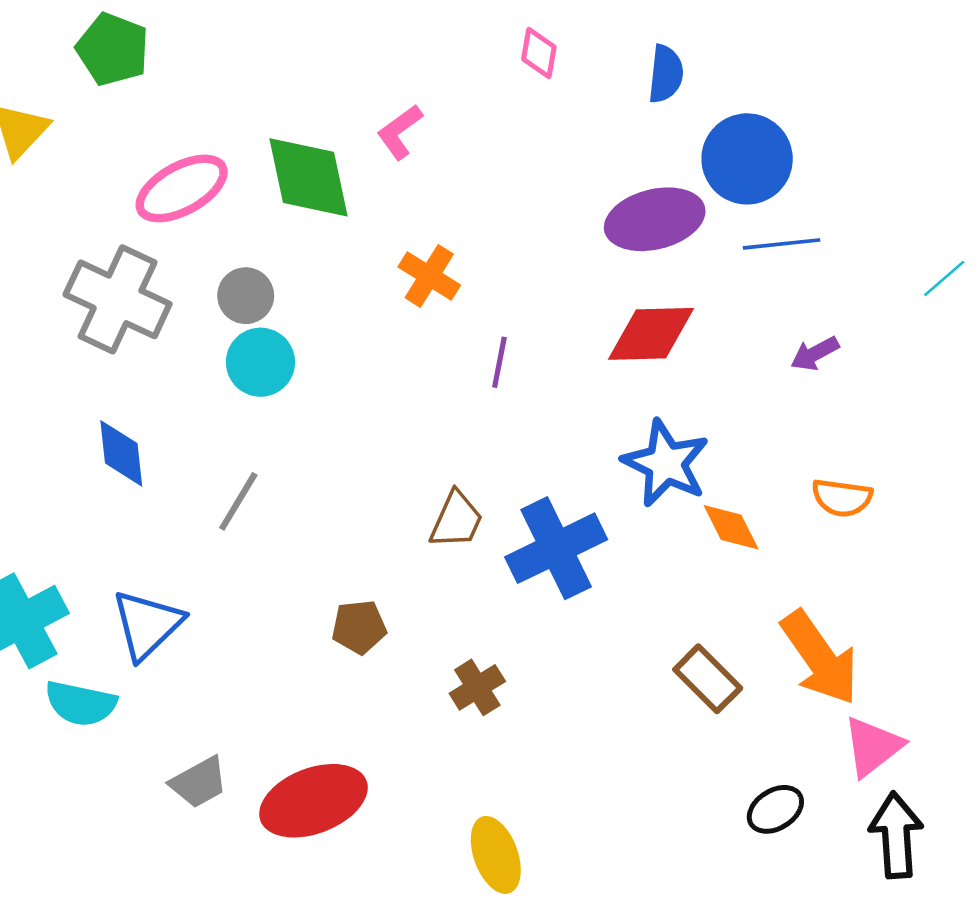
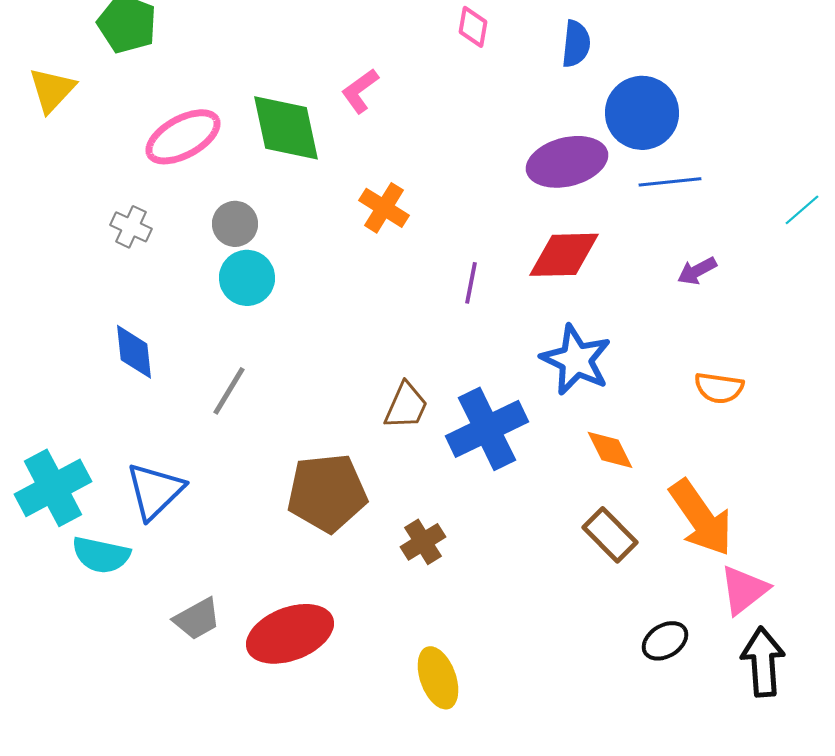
gray cross: (118, 299) -> (131, 227), size x0.5
purple line: (499, 362) -> (471, 283), moved
orange diamond: (731, 527) -> (610, 450), moved
brown pentagon: (359, 627) -> (327, 493), size x1.8

